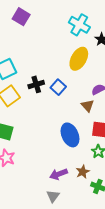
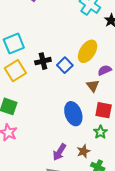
yellow ellipse: (79, 59) -> (88, 51), moved
purple arrow: (59, 174) -> (59, 152), turned -42

